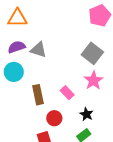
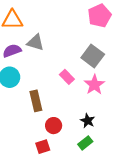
gray triangle: (38, 50) -> (35, 42), moved
pink rectangle: (67, 93) -> (67, 77), moved

